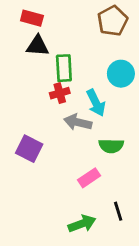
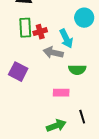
green rectangle: (64, 68) -> (25, 28), moved
pink rectangle: (89, 178) -> (61, 93), turned 35

